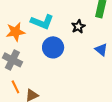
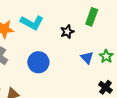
blue circle: (53, 47) -> (38, 62), moved

